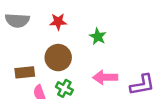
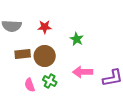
brown rectangle: (25, 72) -> (23, 54), moved

